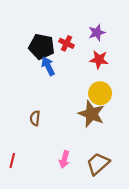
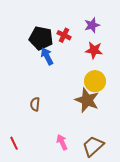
pink arrow: (64, 159) -> (62, 142), turned 140
red line: (12, 160) -> (14, 143), turned -40

